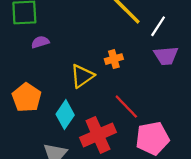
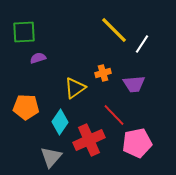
purple trapezoid: (166, 56) -> (134, 84), moved
orange pentagon: (27, 98) -> (26, 107), turned -30

